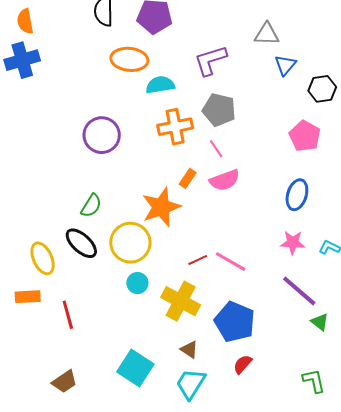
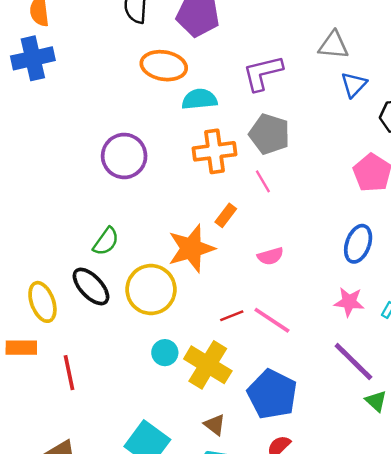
pink semicircle: (225, 180) -> (270, 256), moved, size x0.7
cyan circle: (137, 283) -> (165, 353), moved

